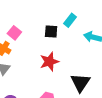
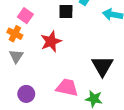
red star: (49, 62) -> (51, 41), moved

